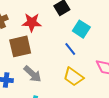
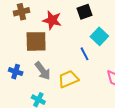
yellow trapezoid: (73, 77) -> (68, 79), moved, turned 110

